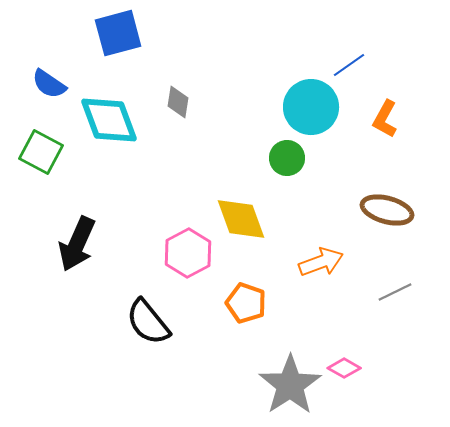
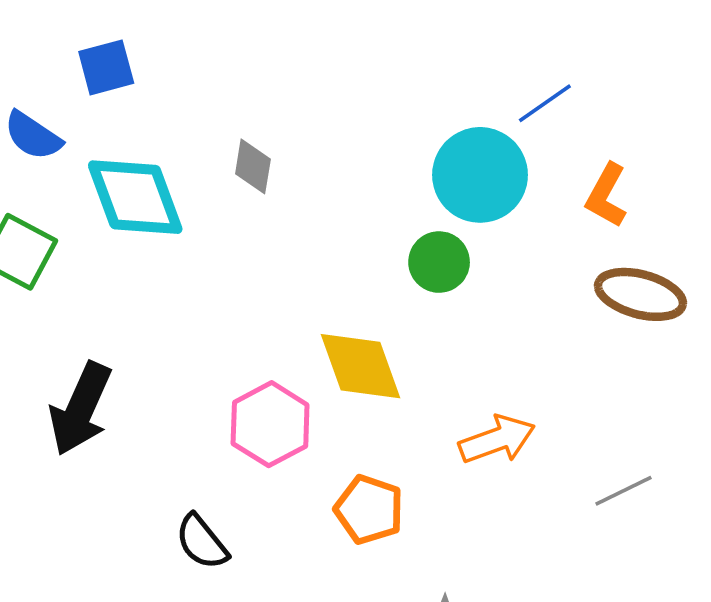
blue square: (118, 33) -> (106, 67), moved, size x0.7
brown ellipse: (387, 210) -> (640, 294), moved
black semicircle: (148, 322) -> (202, 542), size x0.7

